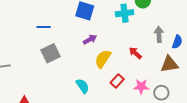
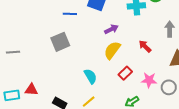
blue line: (44, 27) -> (70, 14), moved
purple arrow: (90, 39) -> (111, 29), moved

